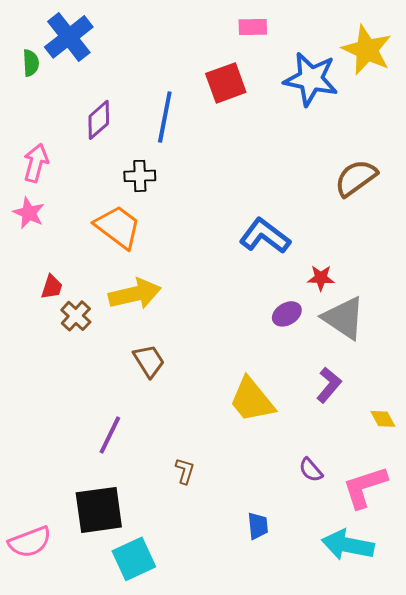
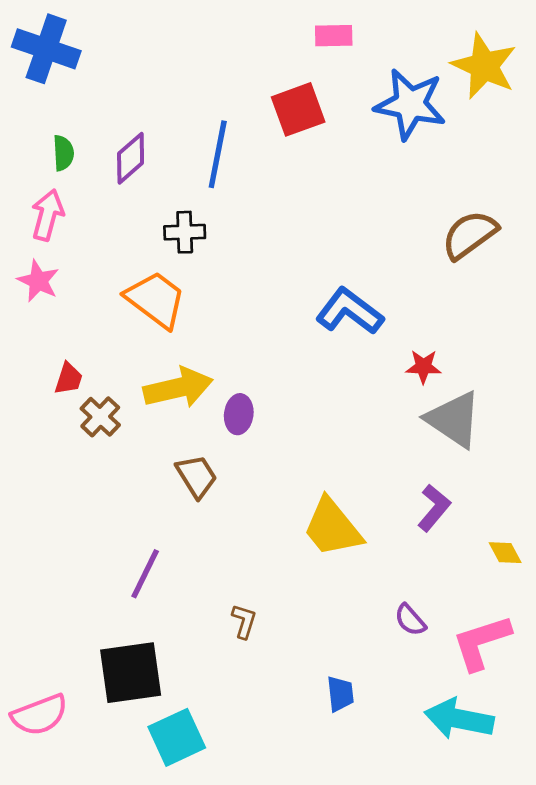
blue cross: (69, 37) -> (46, 49), moved, turned -33
green semicircle: (31, 63) -> (63, 153), moved
purple ellipse: (287, 314) -> (239, 414), moved, turned -52

